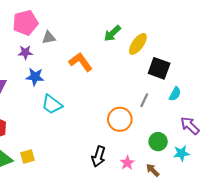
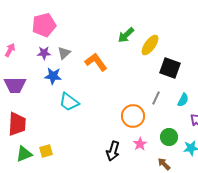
gray triangle: (49, 38) -> (64, 53), moved, turned -32
cyan semicircle: (175, 94) -> (183, 100), moved
pink star: (127, 163) -> (140, 144), moved

